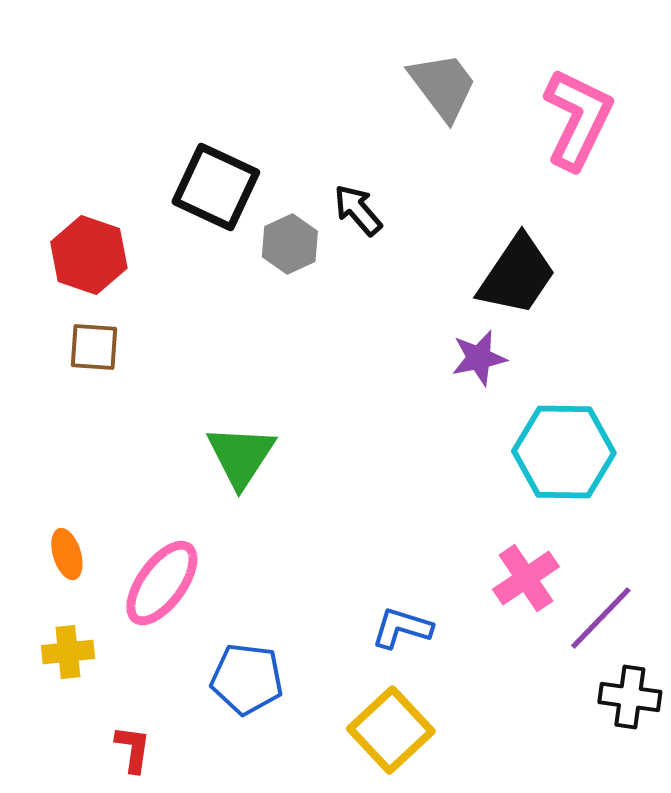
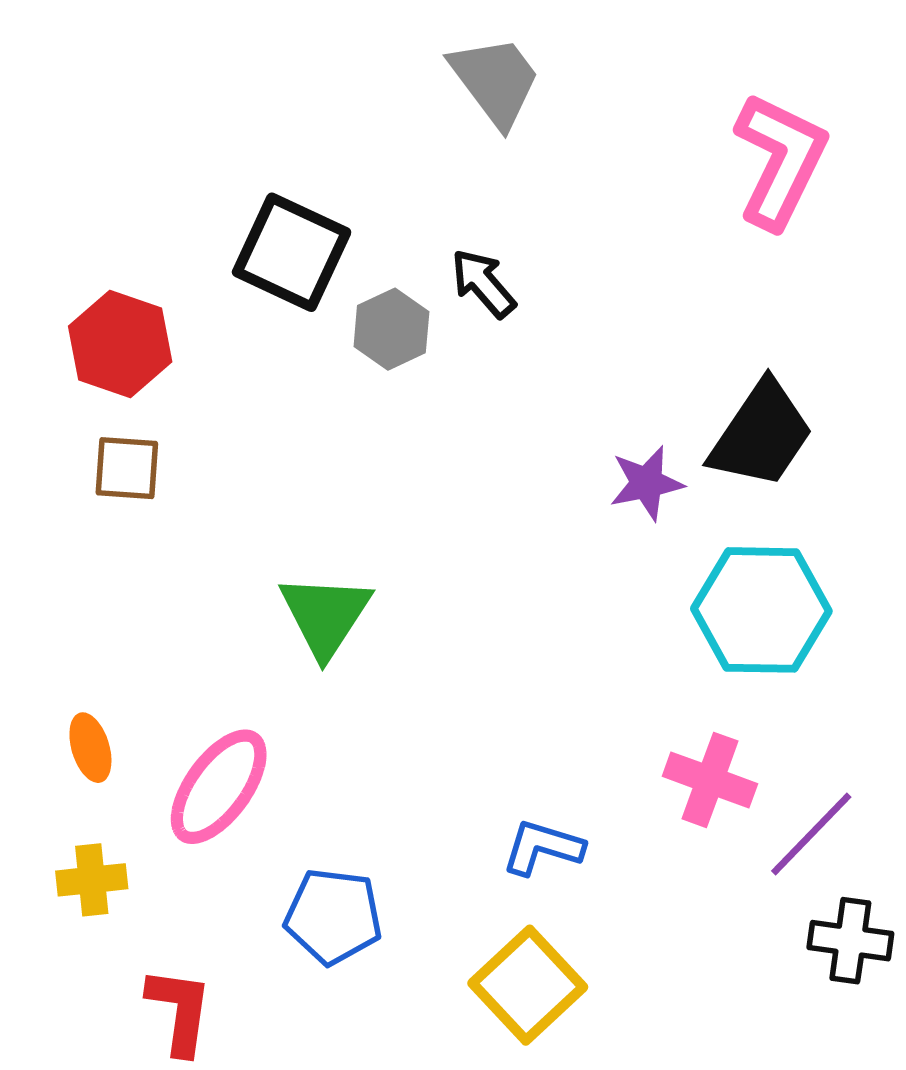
gray trapezoid: (443, 86) -> (495, 81), moved
black trapezoid: (517, 275) -> (761, 434), moved
pink cross: (526, 578) -> (710, 780), turned -36
red L-shape: (133, 749) -> (180, 1011), size x1.4

